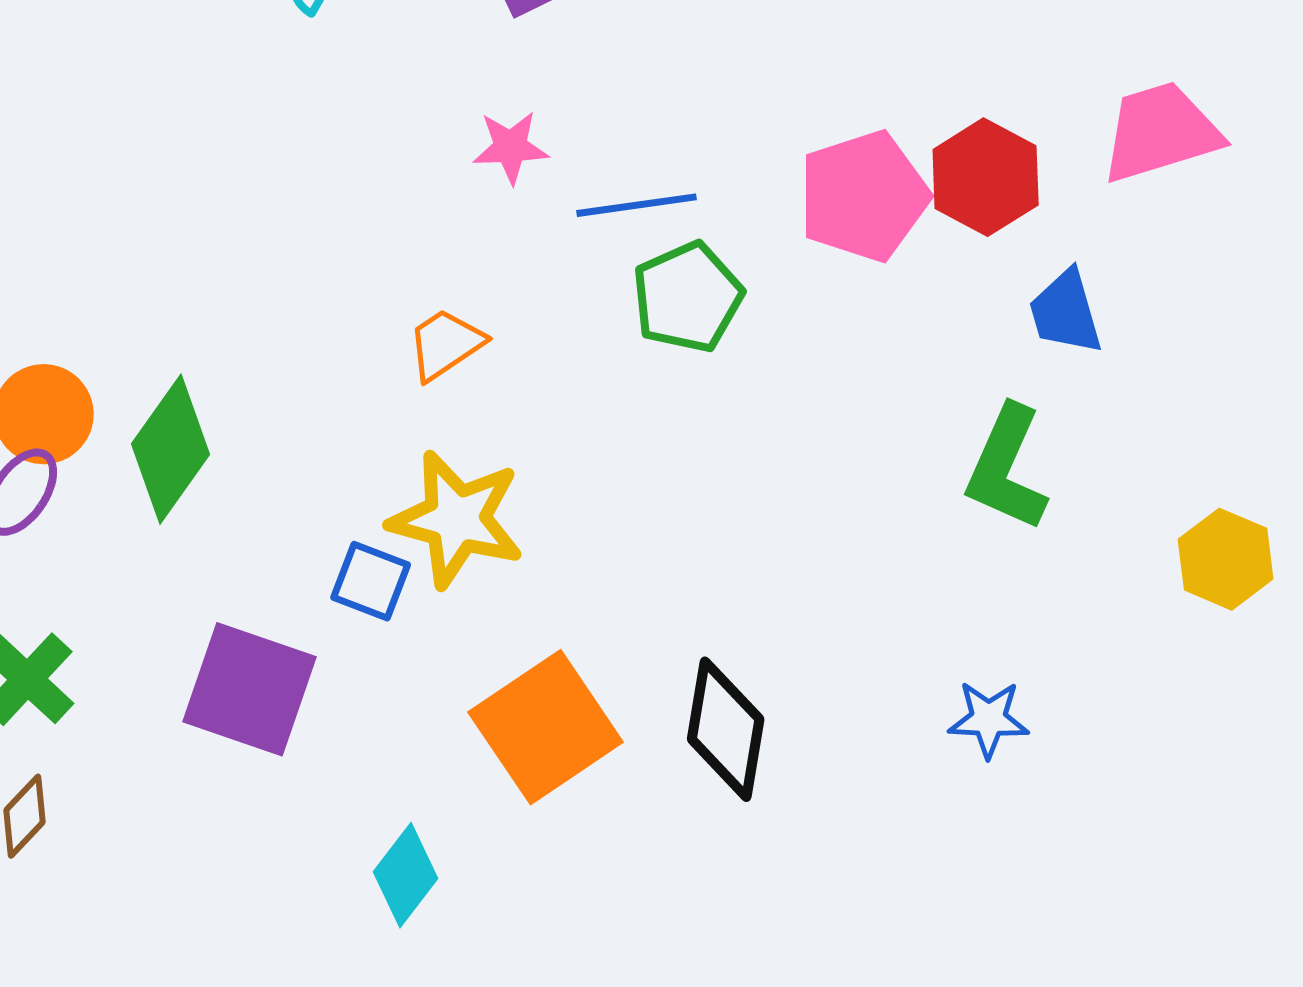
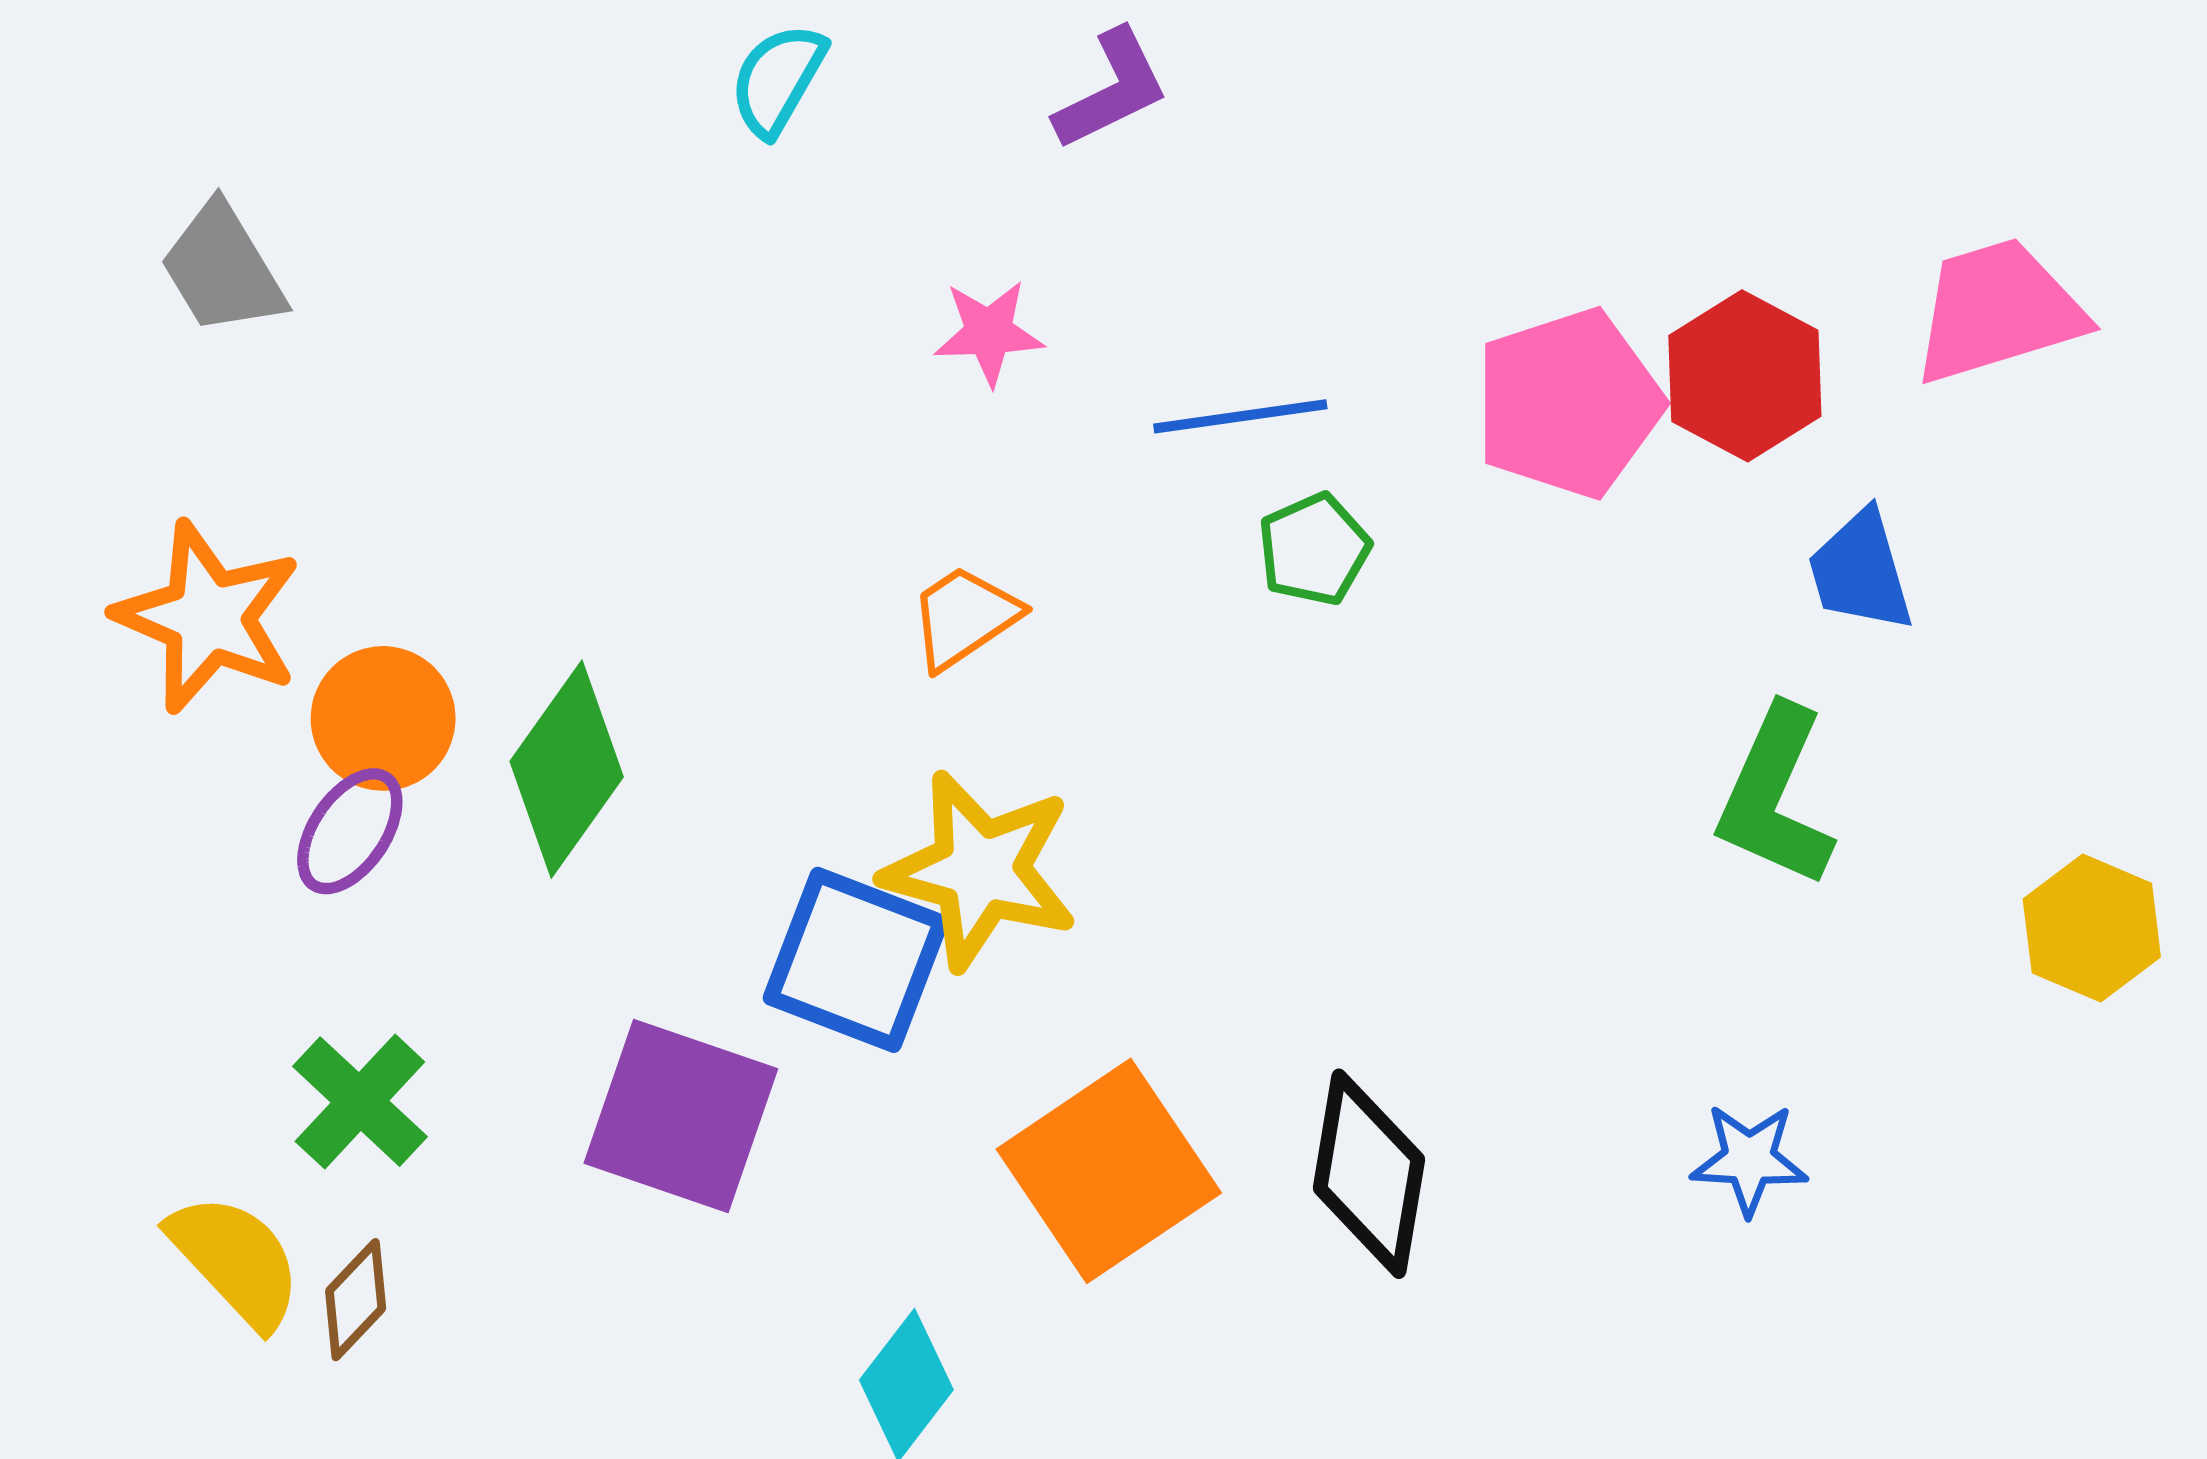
pink star: (511, 147) -> (989, 332), moved
green pentagon: (688, 297) -> (1314, 549), size x0.7
blue square: (371, 581) -> (856, 960), size x1.6

